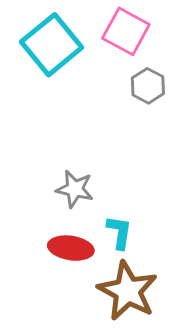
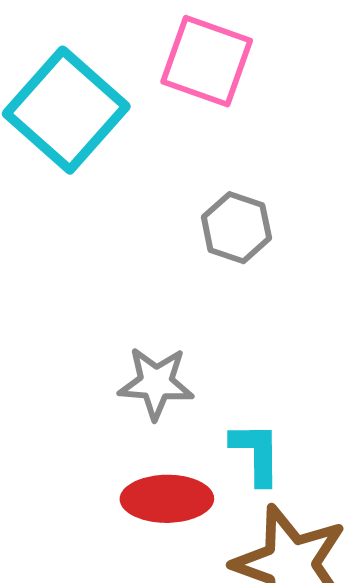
gray hexagon: (148, 86) -> (236, 228), moved

